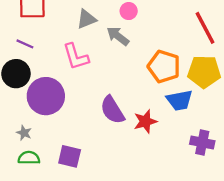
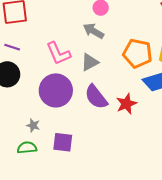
gray triangle: (86, 19) -> (90, 62), moved
purple circle: (46, 96) -> (56, 90), moved
gray star: (24, 133) -> (33, 125), moved

